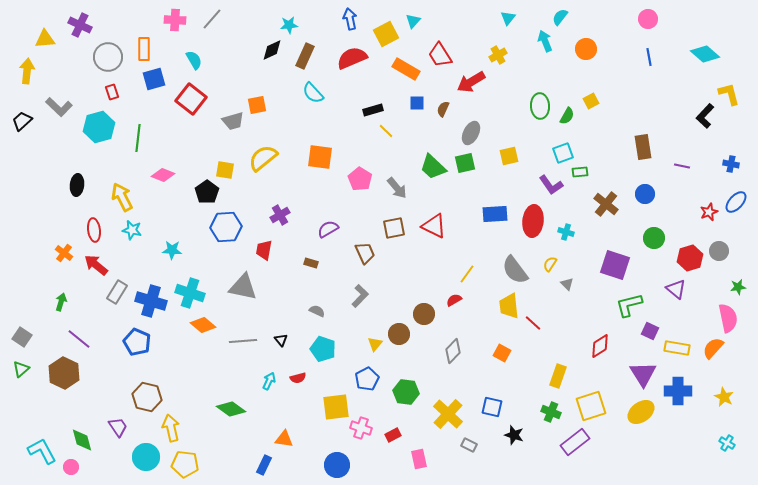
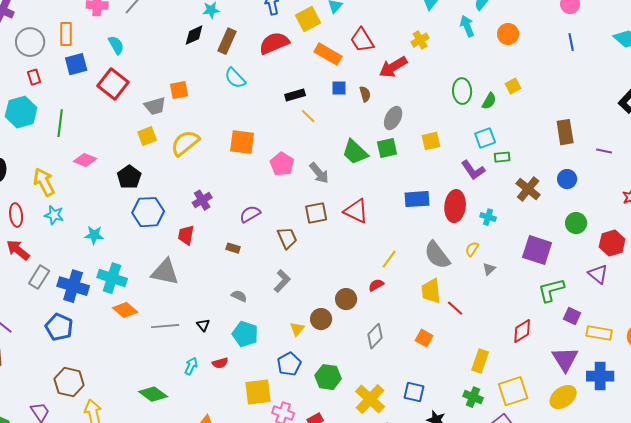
brown semicircle: (443, 109) -> (365, 94), turned 140
yellow square: (225, 170) -> (147, 136), moved, turned -30
gray triangle: (567, 284) -> (489, 269), turned 32

